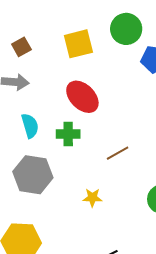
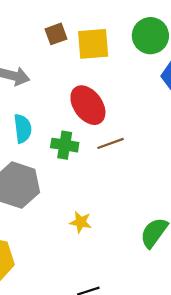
brown square: (21, 47) -> (56, 34), moved
brown line: (118, 153) -> (111, 143), moved

